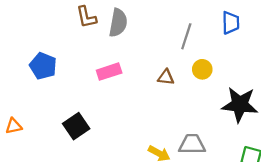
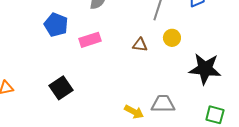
blue pentagon: (43, 66) -> (56, 25), moved

